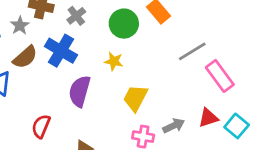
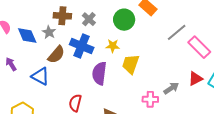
yellow star: (114, 61) -> (113, 46), moved
yellow trapezoid: (135, 98) -> (131, 64), moved

